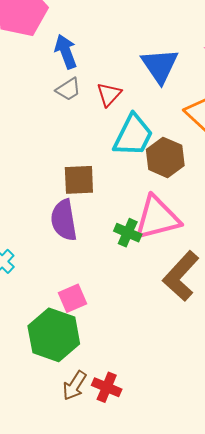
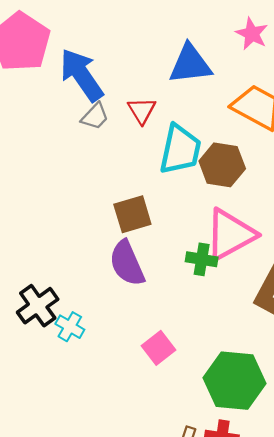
blue arrow: (66, 52) -> (82, 75), size x1.4
blue triangle: (160, 66) -> (190, 64), turned -48
green hexagon: (54, 335) -> (235, 381), moved

